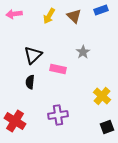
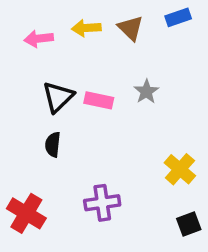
pink arrow: (14, 14) -> (39, 39), moved
yellow arrow: (49, 16) -> (86, 28), turned 56
pink rectangle: (58, 69) -> (99, 100), moved

